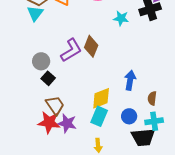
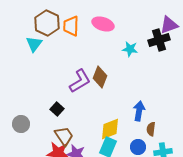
cyan triangle: (35, 13) -> (34, 44), moved
gray circle: (41, 61) -> (21, 124), moved
brown semicircle: (152, 98) -> (151, 129), moved

